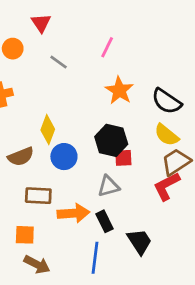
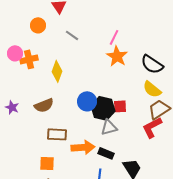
pink line: (107, 47) -> (114, 37), moved
yellow diamond: (48, 130) -> (57, 71), moved
black hexagon: (111, 140) -> (103, 108), moved
blue circle: (64, 157) -> (87, 101), moved
black rectangle: (104, 221) -> (106, 153), turned -42

